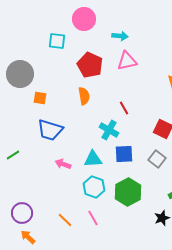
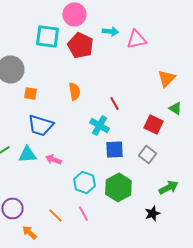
cyan square: (57, 41) -> (47, 36), size x1.4
pink triangle: (127, 61) -> (136, 39), moved
red pentagon: (90, 65) -> (80, 45), moved
cyan triangle: (93, 159) -> (27, 154), moved
orange arrow: (28, 237) -> (29, 232), moved

